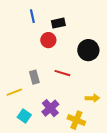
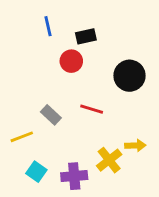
gray rectangle: (34, 77) -> (51, 115), turned -32
purple cross: (50, 108) -> (74, 176), moved, turned 36
yellow cross: (76, 120) -> (109, 160), moved, turned 30

